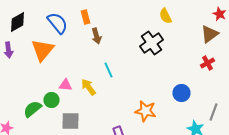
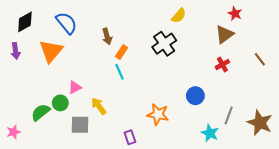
yellow semicircle: (165, 16) -> (179, 16), turned -112
orange rectangle: (85, 17) -> (122, 52), moved, turned 48
pink triangle: (65, 85) -> (75, 87), turned -32
yellow arrow: (88, 87) -> (99, 106), moved

